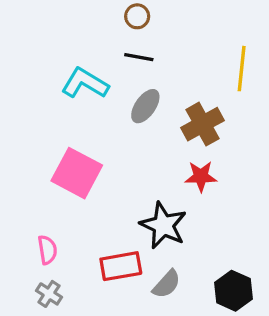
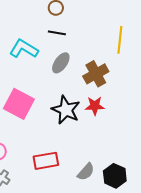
black star: (163, 225) -> (66, 110), moved
gray semicircle: (167, 284) -> (86, 172), moved

